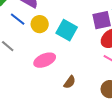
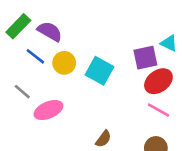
pink ellipse: (45, 60) -> (48, 110), moved

